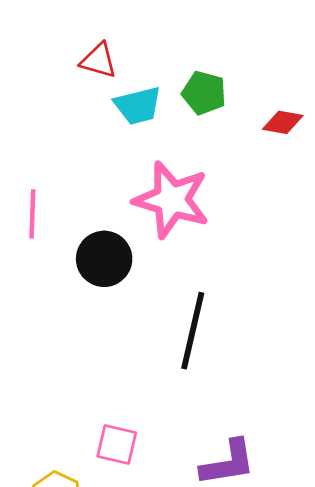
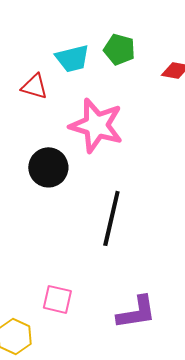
red triangle: (98, 60) -> (34, 86), moved

